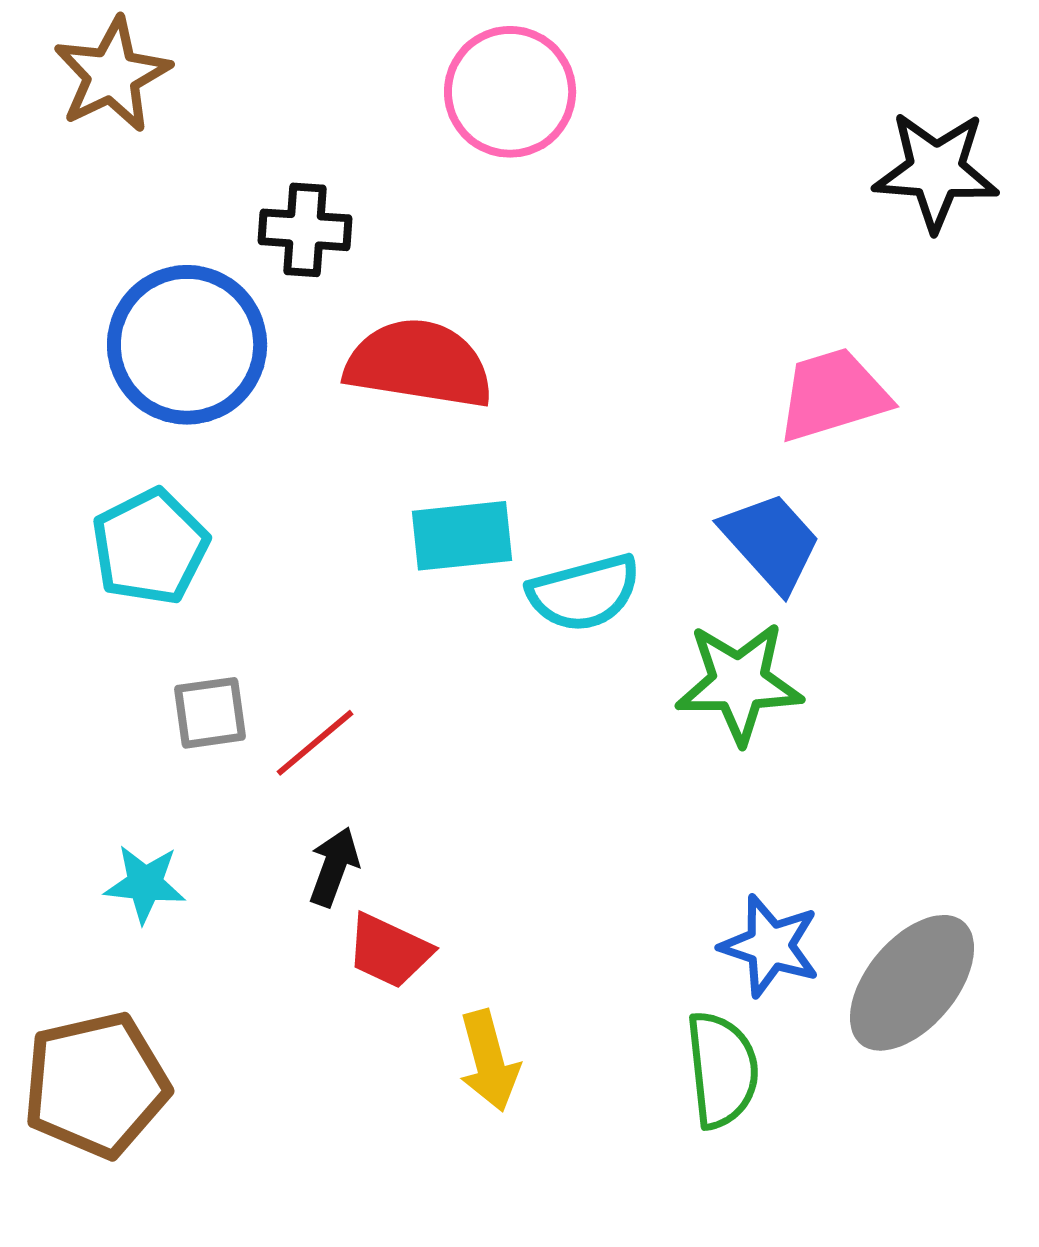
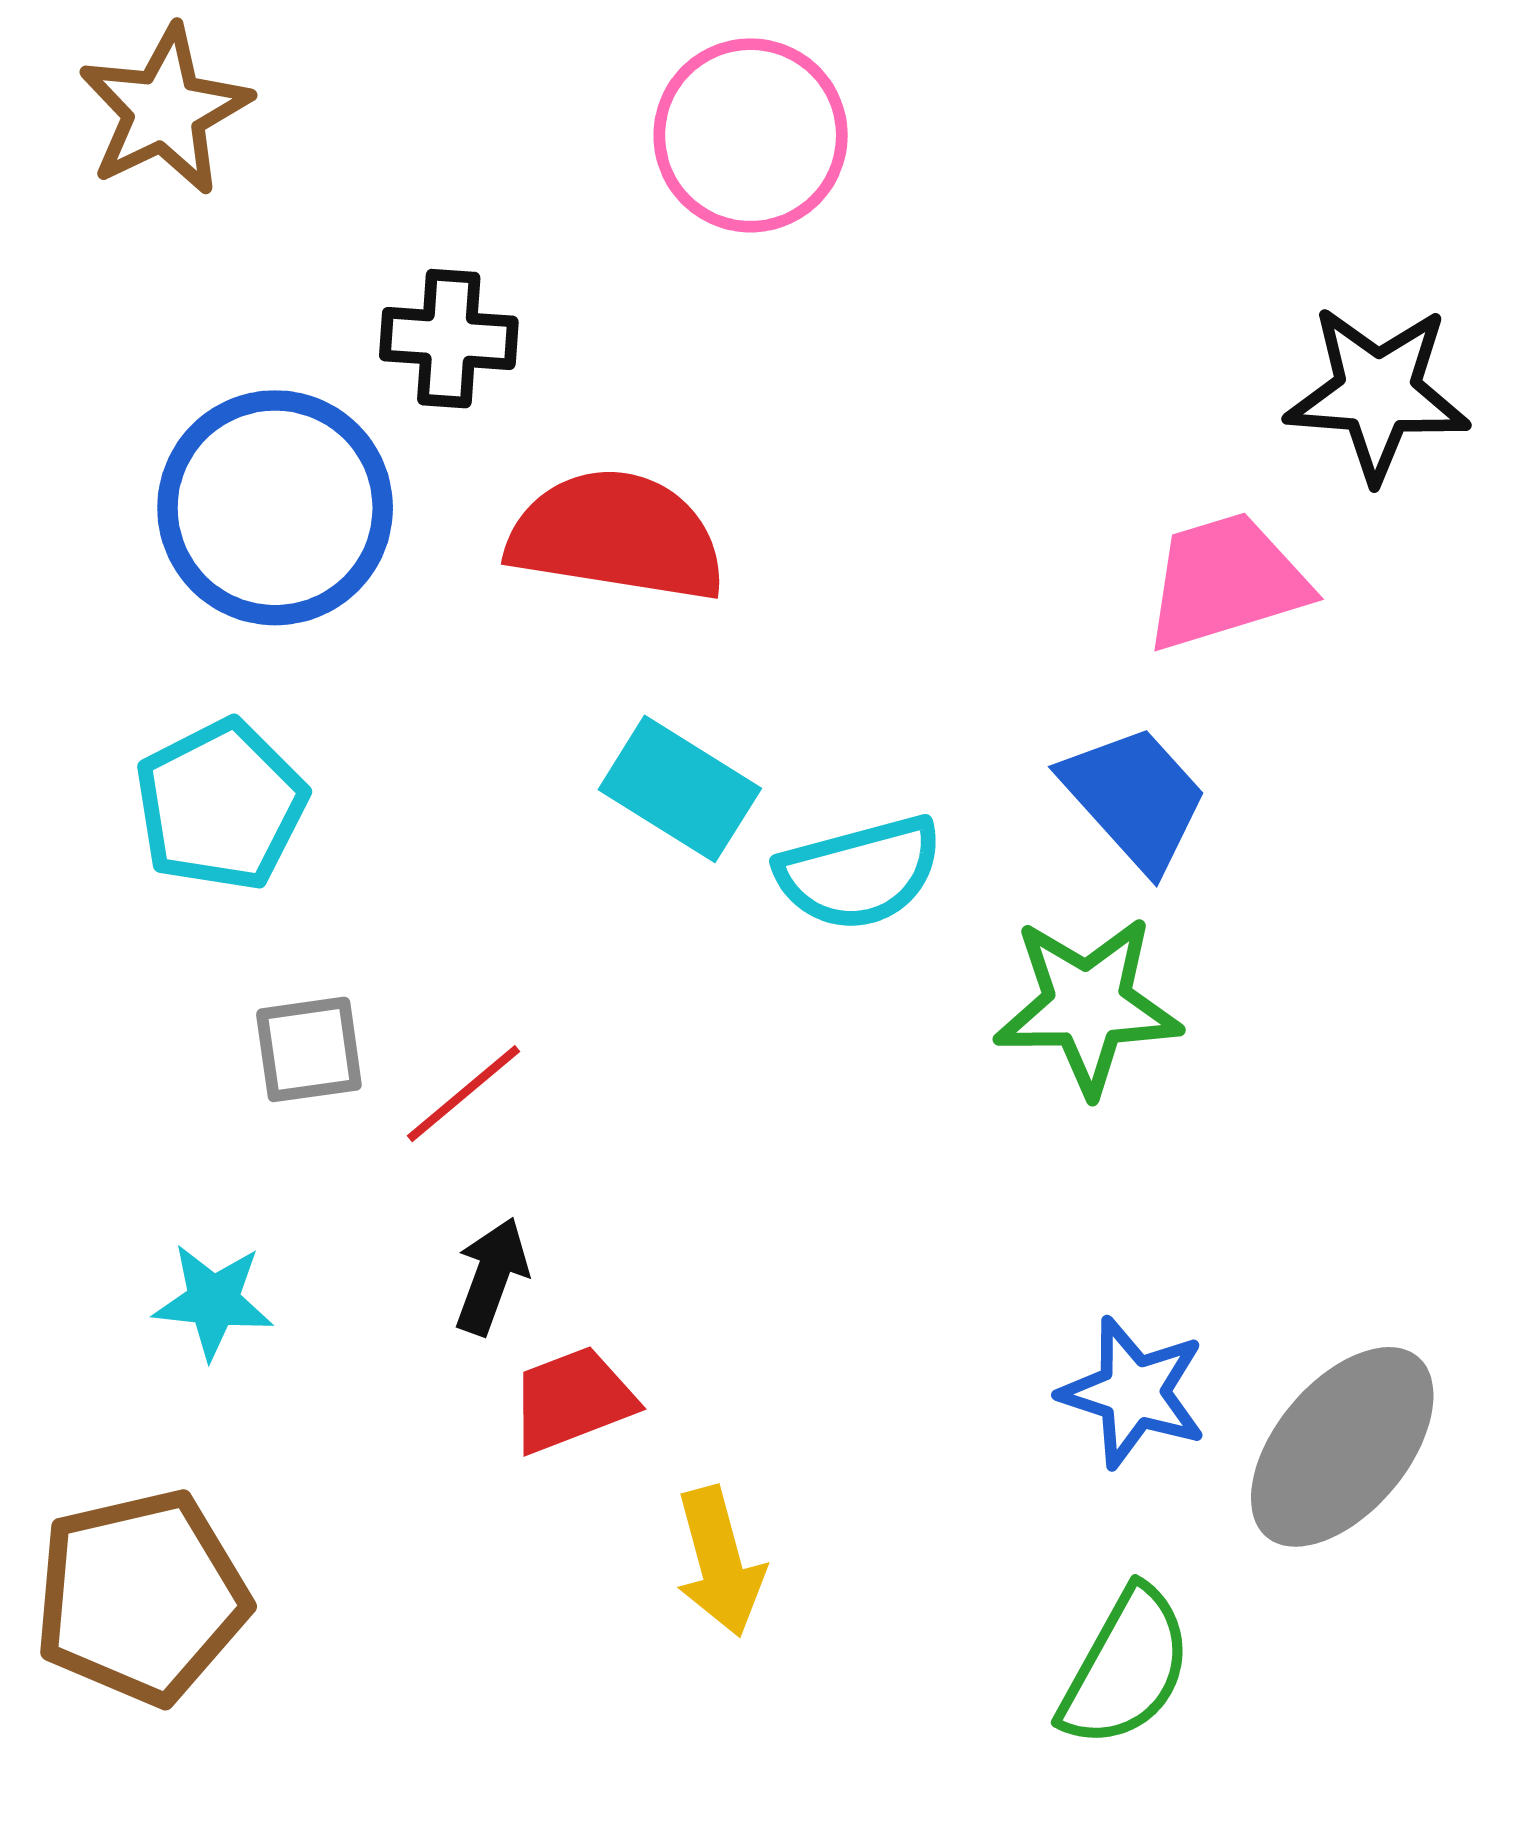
black star: (936, 171) -> (1378, 393), moved
cyan rectangle: (462, 536) -> (680, 789), turned 38
red trapezoid: (389, 951) -> (572, 1400), turned 134
green semicircle: (722, 1070) -> (1126, 1668), moved, turned 35

